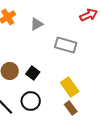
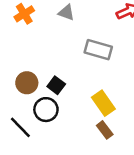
gray triangle: (37, 24) -> (66, 13), moved, turned 48
black circle: (31, 101) -> (46, 110), moved

